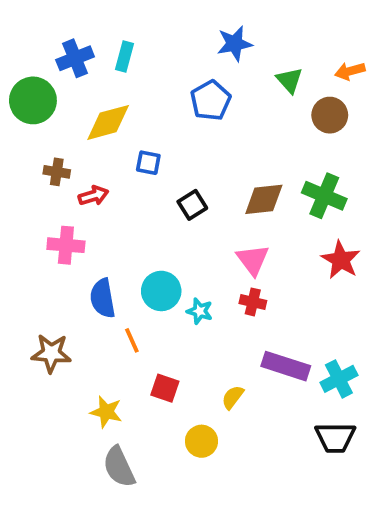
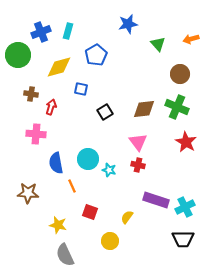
blue pentagon: (211, 100) -> (96, 55), moved
brown circle: (330, 115) -> (180, 74), moved
red arrow: (93, 196) -> (51, 107), turned -56

